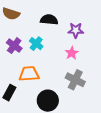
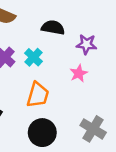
orange trapezoid: (29, 74) -> (38, 95), moved, turned 105
gray cross: (75, 80) -> (93, 129), moved

